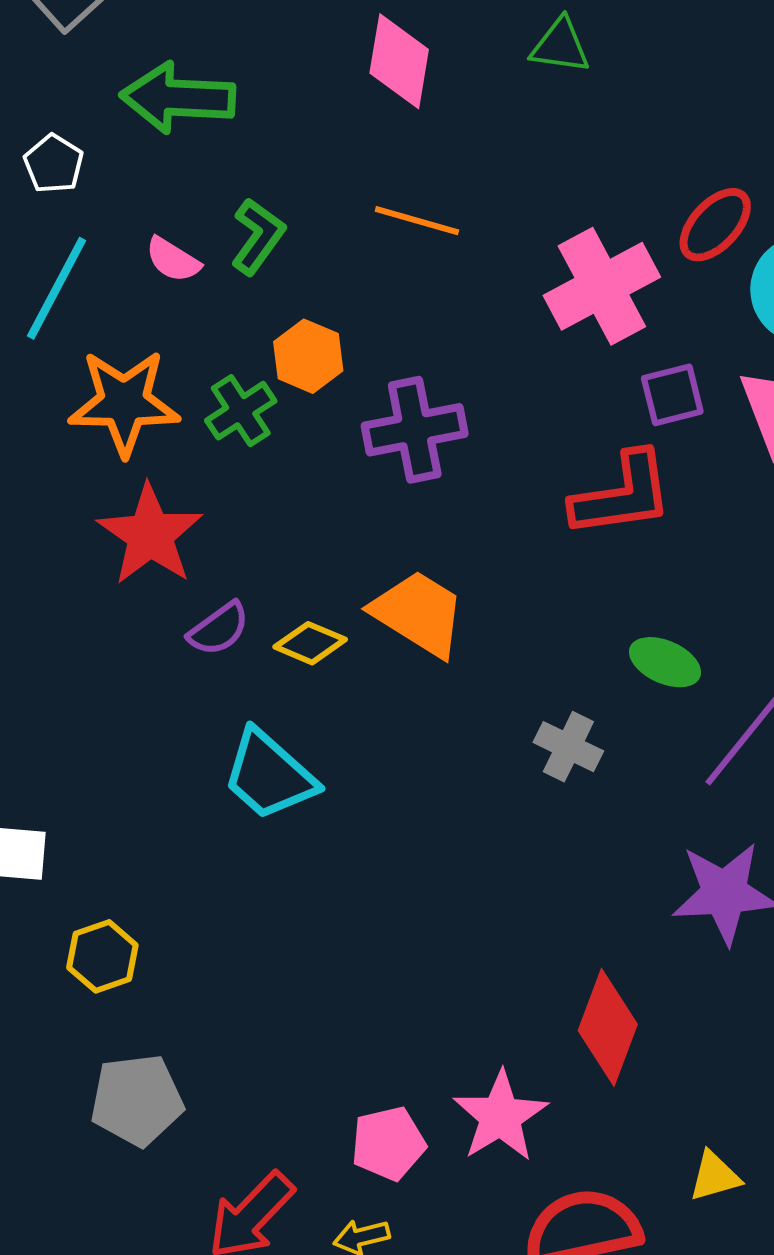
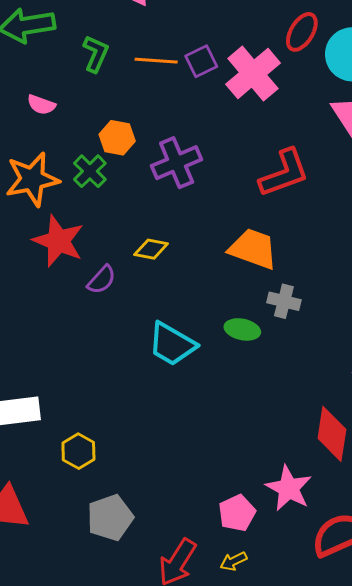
green L-shape: (258, 236) -> (96, 54), moved
purple square: (672, 395) -> (201, 61), moved
orange trapezoid: (418, 613) -> (253, 249), moved
yellow diamond: (310, 643) -> (151, 249), moved
green ellipse: (665, 662) -> (242, 329), moved
cyan trapezoid: (269, 775) -> (172, 344), moved

